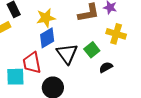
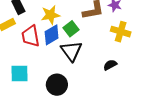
green square: (92, 50) -> (71, 29), moved
red trapezoid: (32, 63) -> (31, 36), moved

